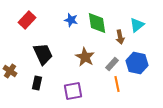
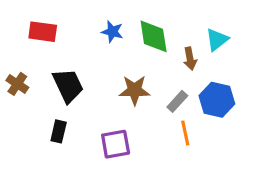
red rectangle: (27, 20) -> (43, 32), turned 54
brown star: (85, 57) -> (135, 90), turned -30
brown cross: (10, 71) -> (17, 84), moved

